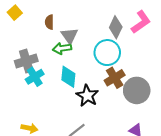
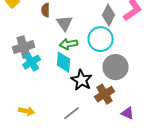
green arrow: (62, 48) -> (69, 44), moved
brown cross: (115, 78) -> (105, 94), moved
gray circle: (137, 90) -> (116, 67), moved

